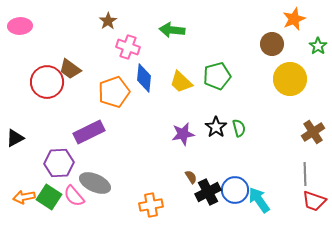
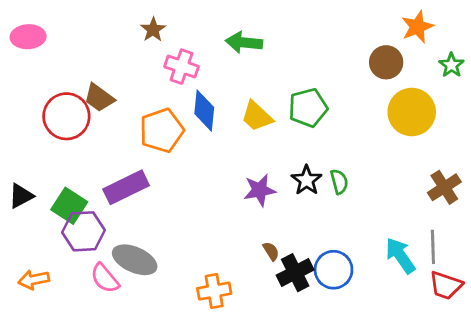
green square: (49, 197) -> (69, 206), moved
cyan arrow: (259, 200) -> (400, 256), moved

